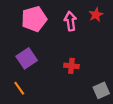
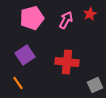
pink arrow: (70, 21) -> (66, 20), turned 36
red cross: (71, 66) -> (67, 62), size x1.6

